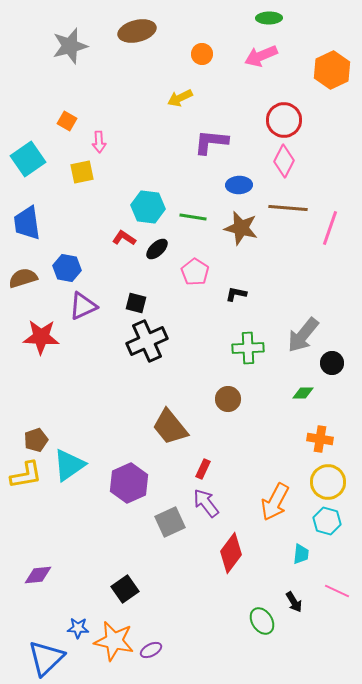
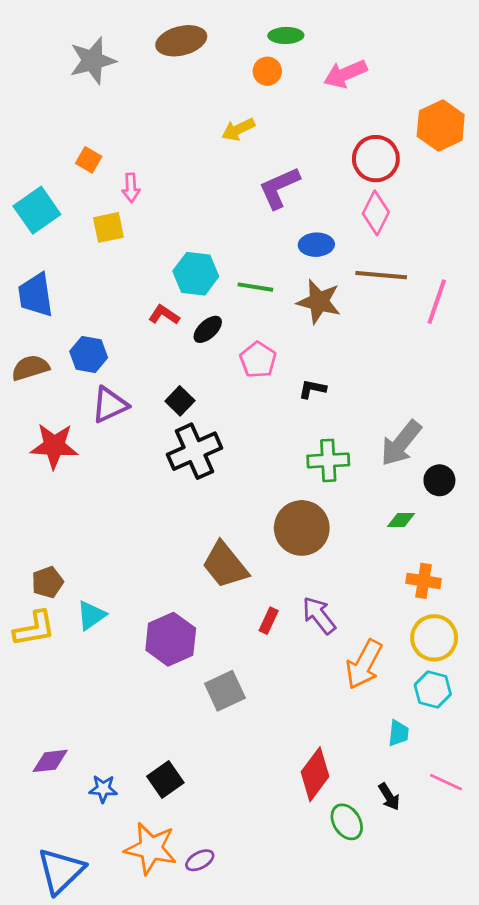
green ellipse: (269, 18) -> (286, 35), moved
orange hexagon: (332, 70) -> (441, 125), moved
purple L-shape: (211, 142) -> (279, 188), turned -30
black square: (136, 303) -> (180, 401), turned 30
brown circle: (228, 399) -> (302, 528), size x1.6
cyan triangle: (69, 465) -> (91, 615), size x0.7
purple arrow: (206, 503) -> (319, 615), moved
red diamond: (231, 553) -> (315, 774), moved
blue star: (78, 628) -> (103, 789), moved

